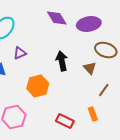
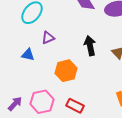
red rectangle: (65, 121) -> (75, 106), moved

